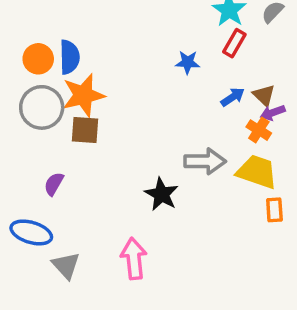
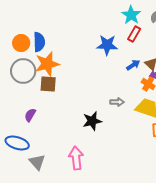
blue star: (188, 62) -> (107, 45), size x1.5
gray arrow: (205, 161) -> (117, 102), size x0.6
black star: (162, 194) -> (92, 121), turned 30

